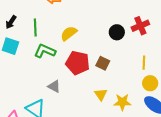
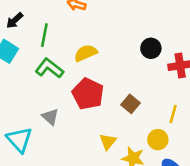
black circle: (117, 32) -> (151, 48), moved
brown square: (103, 63) -> (130, 104), moved
yellow circle: (150, 83) -> (158, 140), moved

